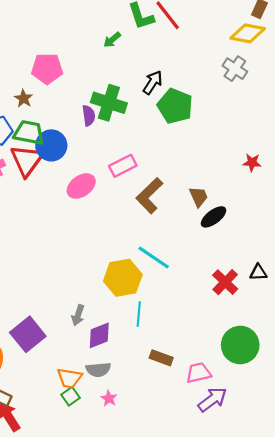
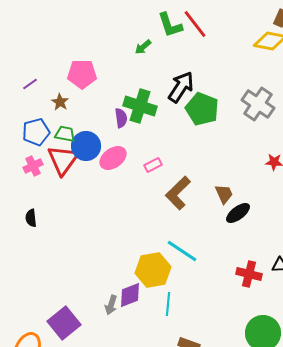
gray cross: (235, 69) -> (258, 104), moved, size x1.4
black arrow: (153, 82) -> (181, 87), size x1.4
green trapezoid: (29, 133) -> (65, 134), size x0.7
pink rectangle: (123, 166) -> (153, 165), size x0.7
pink ellipse: (81, 186) -> (113, 158), moved
red cross: (225, 282) -> (249, 274), turned -30
purple diamond: (99, 335) -> (130, 295), moved

